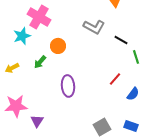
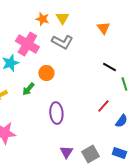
gray L-shape: (94, 27) -> (62, 42), moved
purple triangle: (37, 121) -> (66, 152), moved

